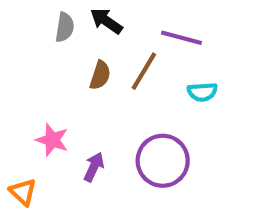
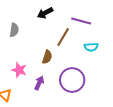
black arrow: (106, 21) -> (45, 13), turned -63
gray semicircle: (65, 27) -> (14, 30), moved
brown semicircle: (100, 75) -> (47, 57), moved

